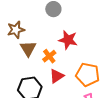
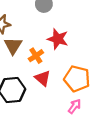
red triangle: (57, 76) -> (43, 78), turned -49

